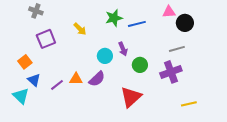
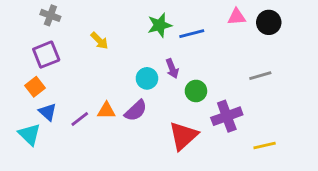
black circle: (185, 23) -> (269, 22), moved
yellow arrow: (80, 29) -> (99, 41), moved
purple square: (46, 39) -> (46, 55), moved
gray line: (177, 49) -> (260, 76), moved
purple cross: (171, 72) -> (227, 116), moved

